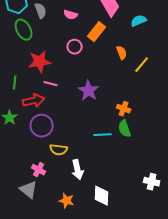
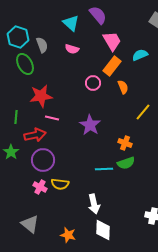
orange rectangle: (97, 32) -> (112, 66), moved
pink circle: (75, 47) -> (93, 83), moved
yellow line: (142, 65) -> (143, 112), moved
green semicircle: (125, 129) -> (126, 163), turned -90
pink cross: (39, 170) -> (40, 187), moved
white arrow: (78, 170) -> (94, 204), moved

